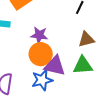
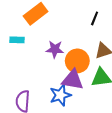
orange circle: (41, 54) -> (77, 61), moved

